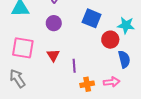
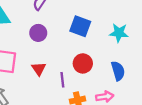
red circle: (110, 40) -> (83, 63), moved

